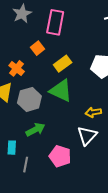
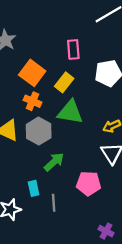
pink rectangle: (55, 22) -> (73, 49), moved, size x0.7
orange square: (37, 48) -> (32, 73), size x1.6
orange cross: (17, 68) -> (32, 101), moved

